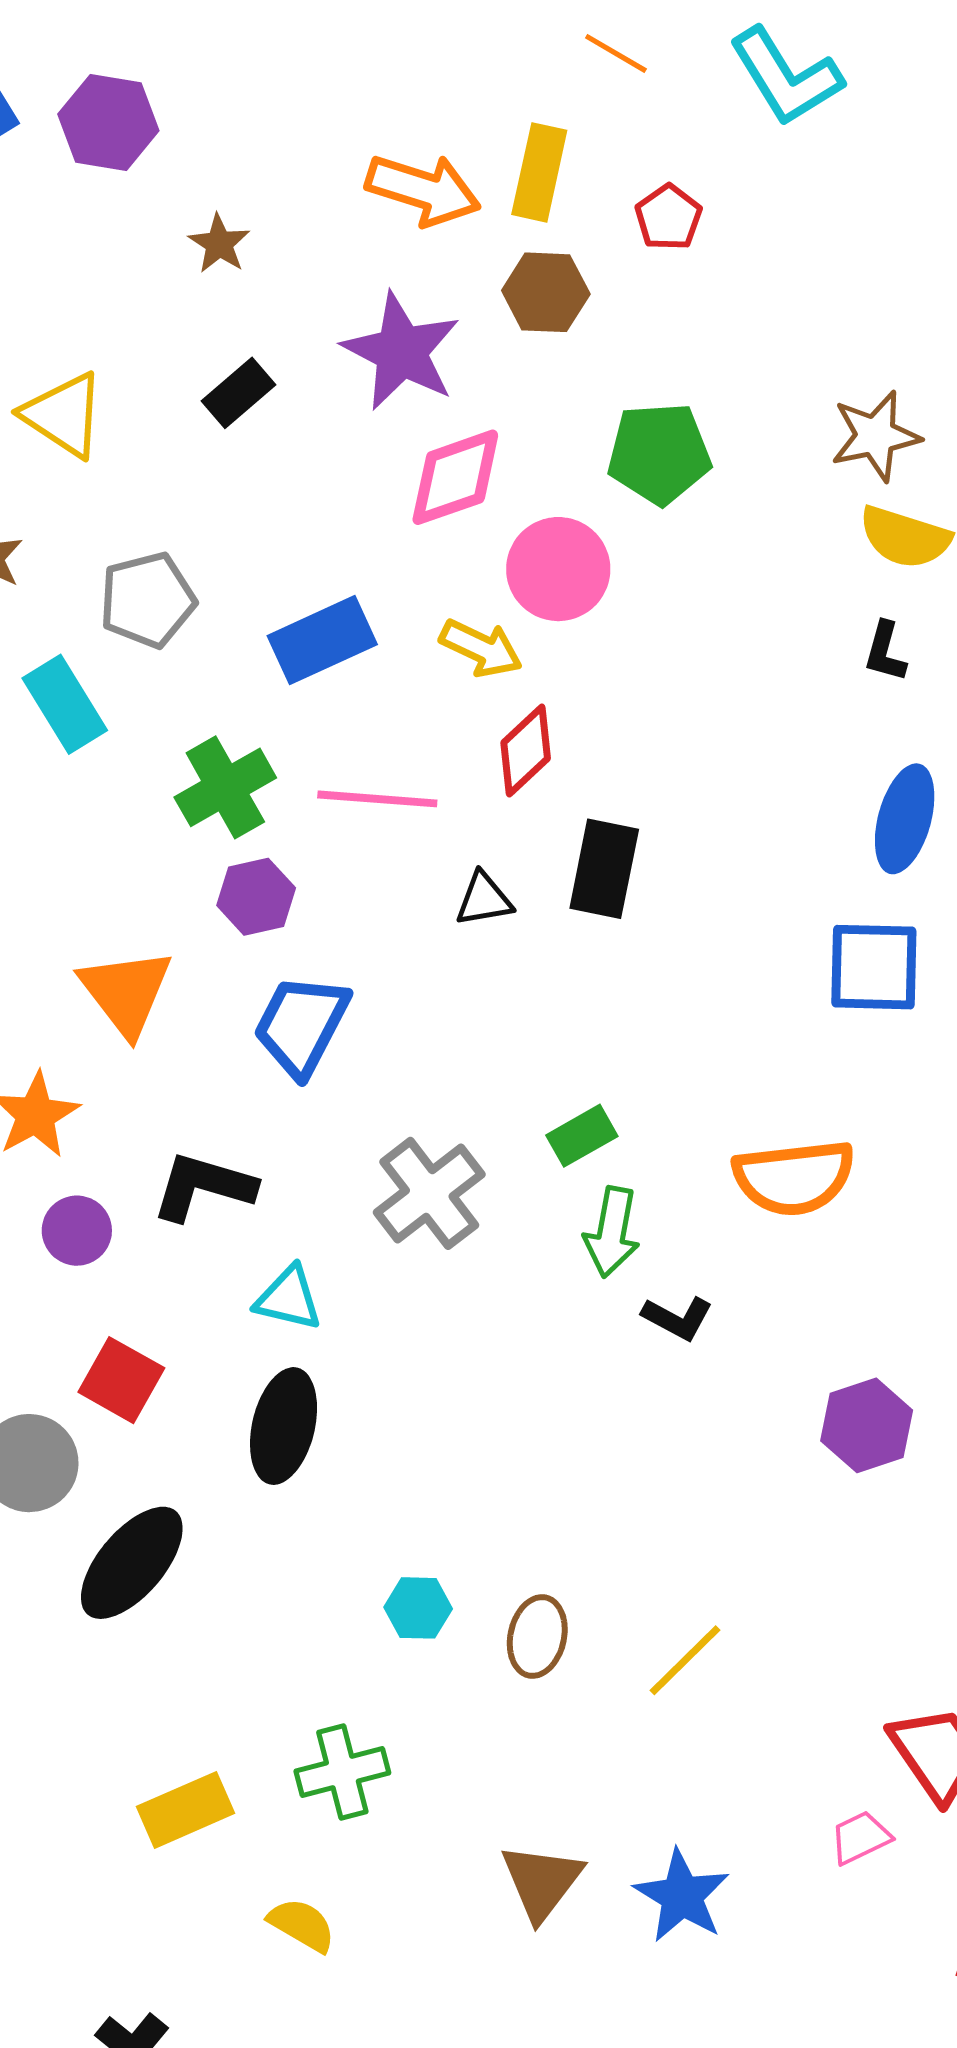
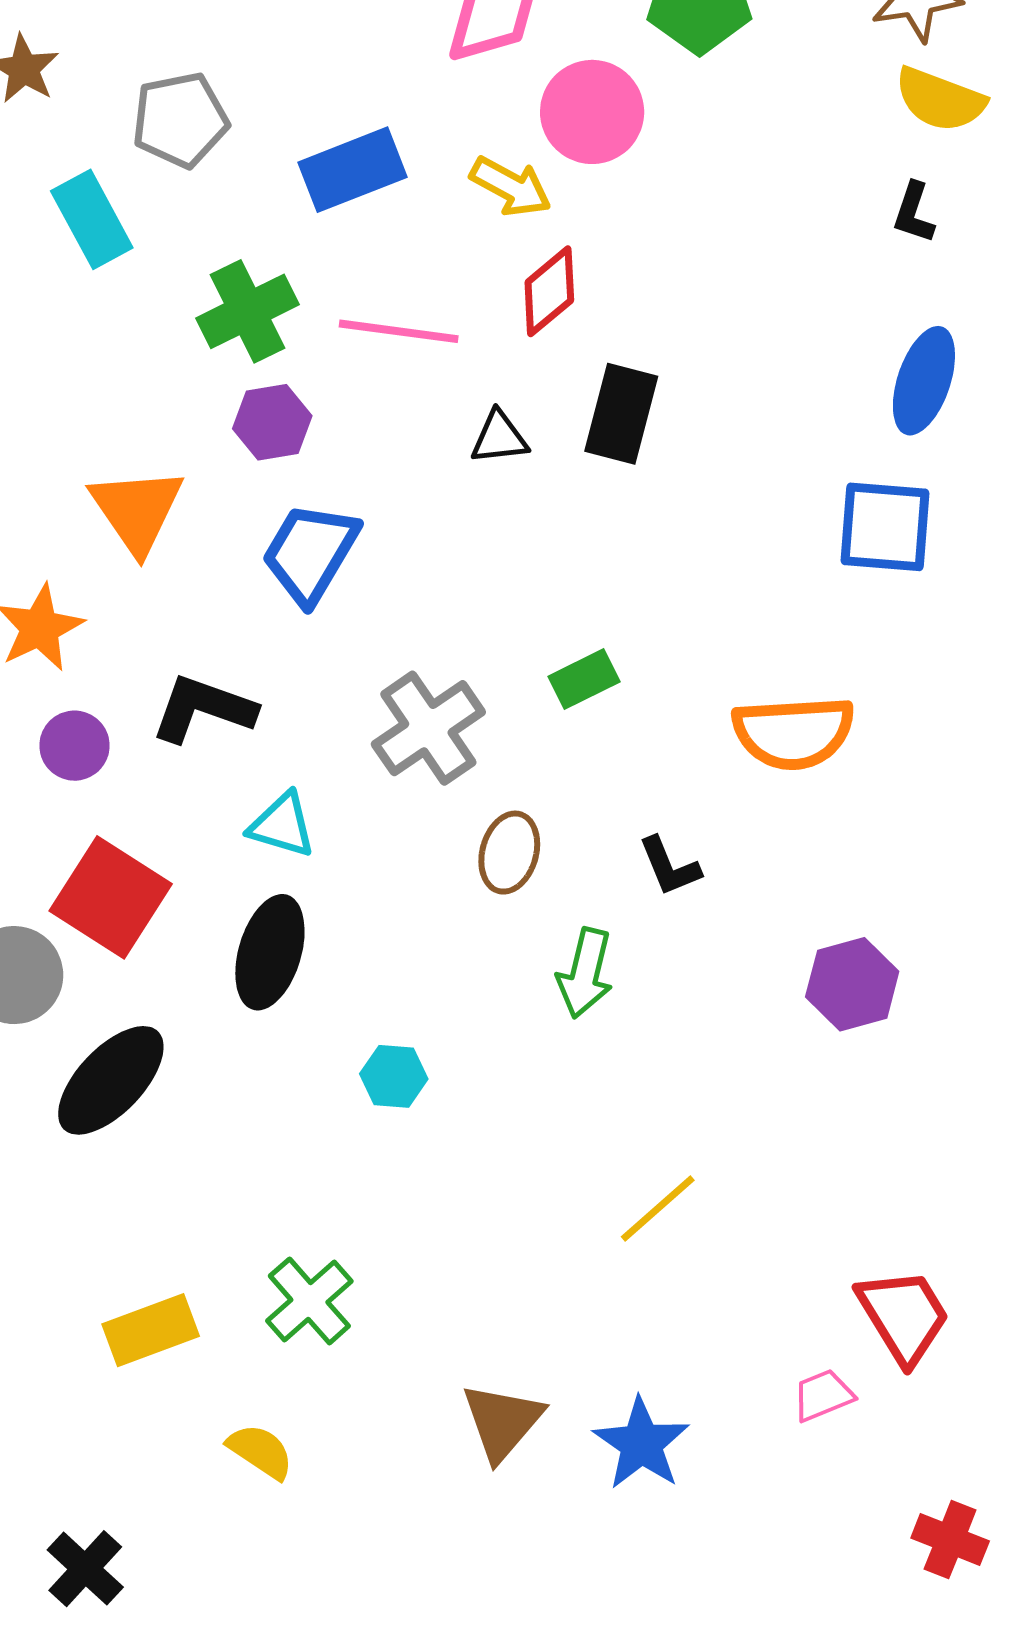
green arrow: (612, 1232) -> (585, 973), moved
black L-shape: (678, 1318) -> (669, 866), turned 36
red square: (121, 1380) -> (111, 897), size x1.4
cyan hexagon: (418, 1608) -> (394, 1076), moved
brown ellipse: (537, 1637) -> (509, 853), moved
green cross: (342, 1772) -> (309, 1301), turned -30

